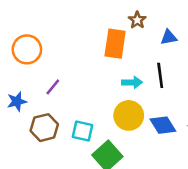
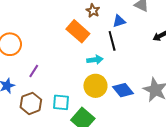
orange rectangle: (115, 44) -> (78, 31), turned -50
black line: (160, 75) -> (112, 41), moved

